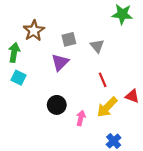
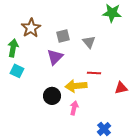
red line: (103, 80) -> (94, 73), turned -64
red triangle: (132, 96) -> (121, 88), turned -32
yellow arrow: (107, 107) -> (76, 86), moved, turned 40

